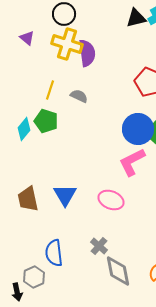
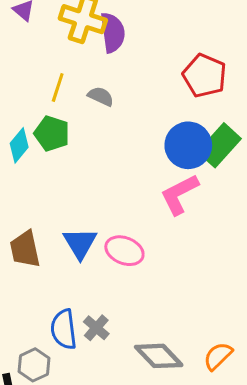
pink ellipse: (111, 200) -> (124, 251), moved
gray cross: (99, 246) -> (96, 328), moved
gray diamond: (118, 271) -> (159, 356), turned -32

